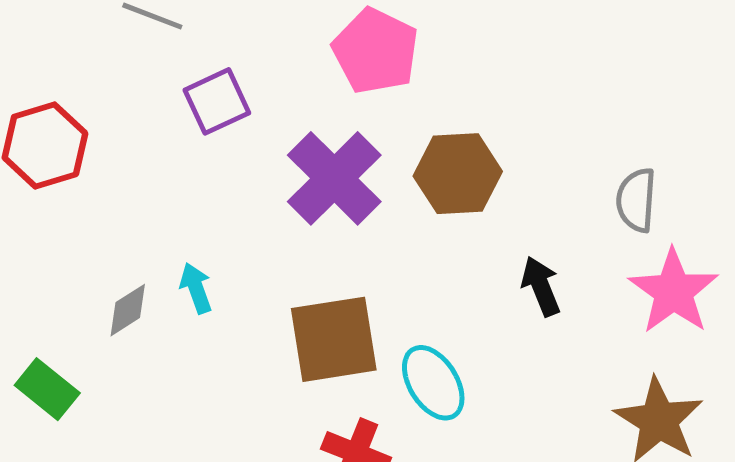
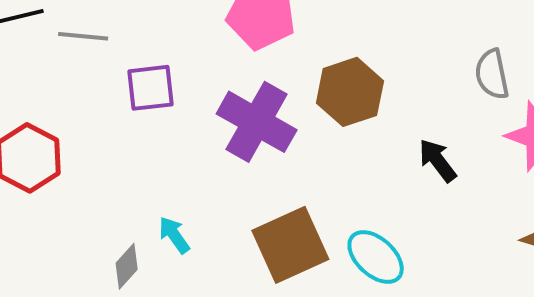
purple square: (217, 101) -> (151, 88), turned 34

